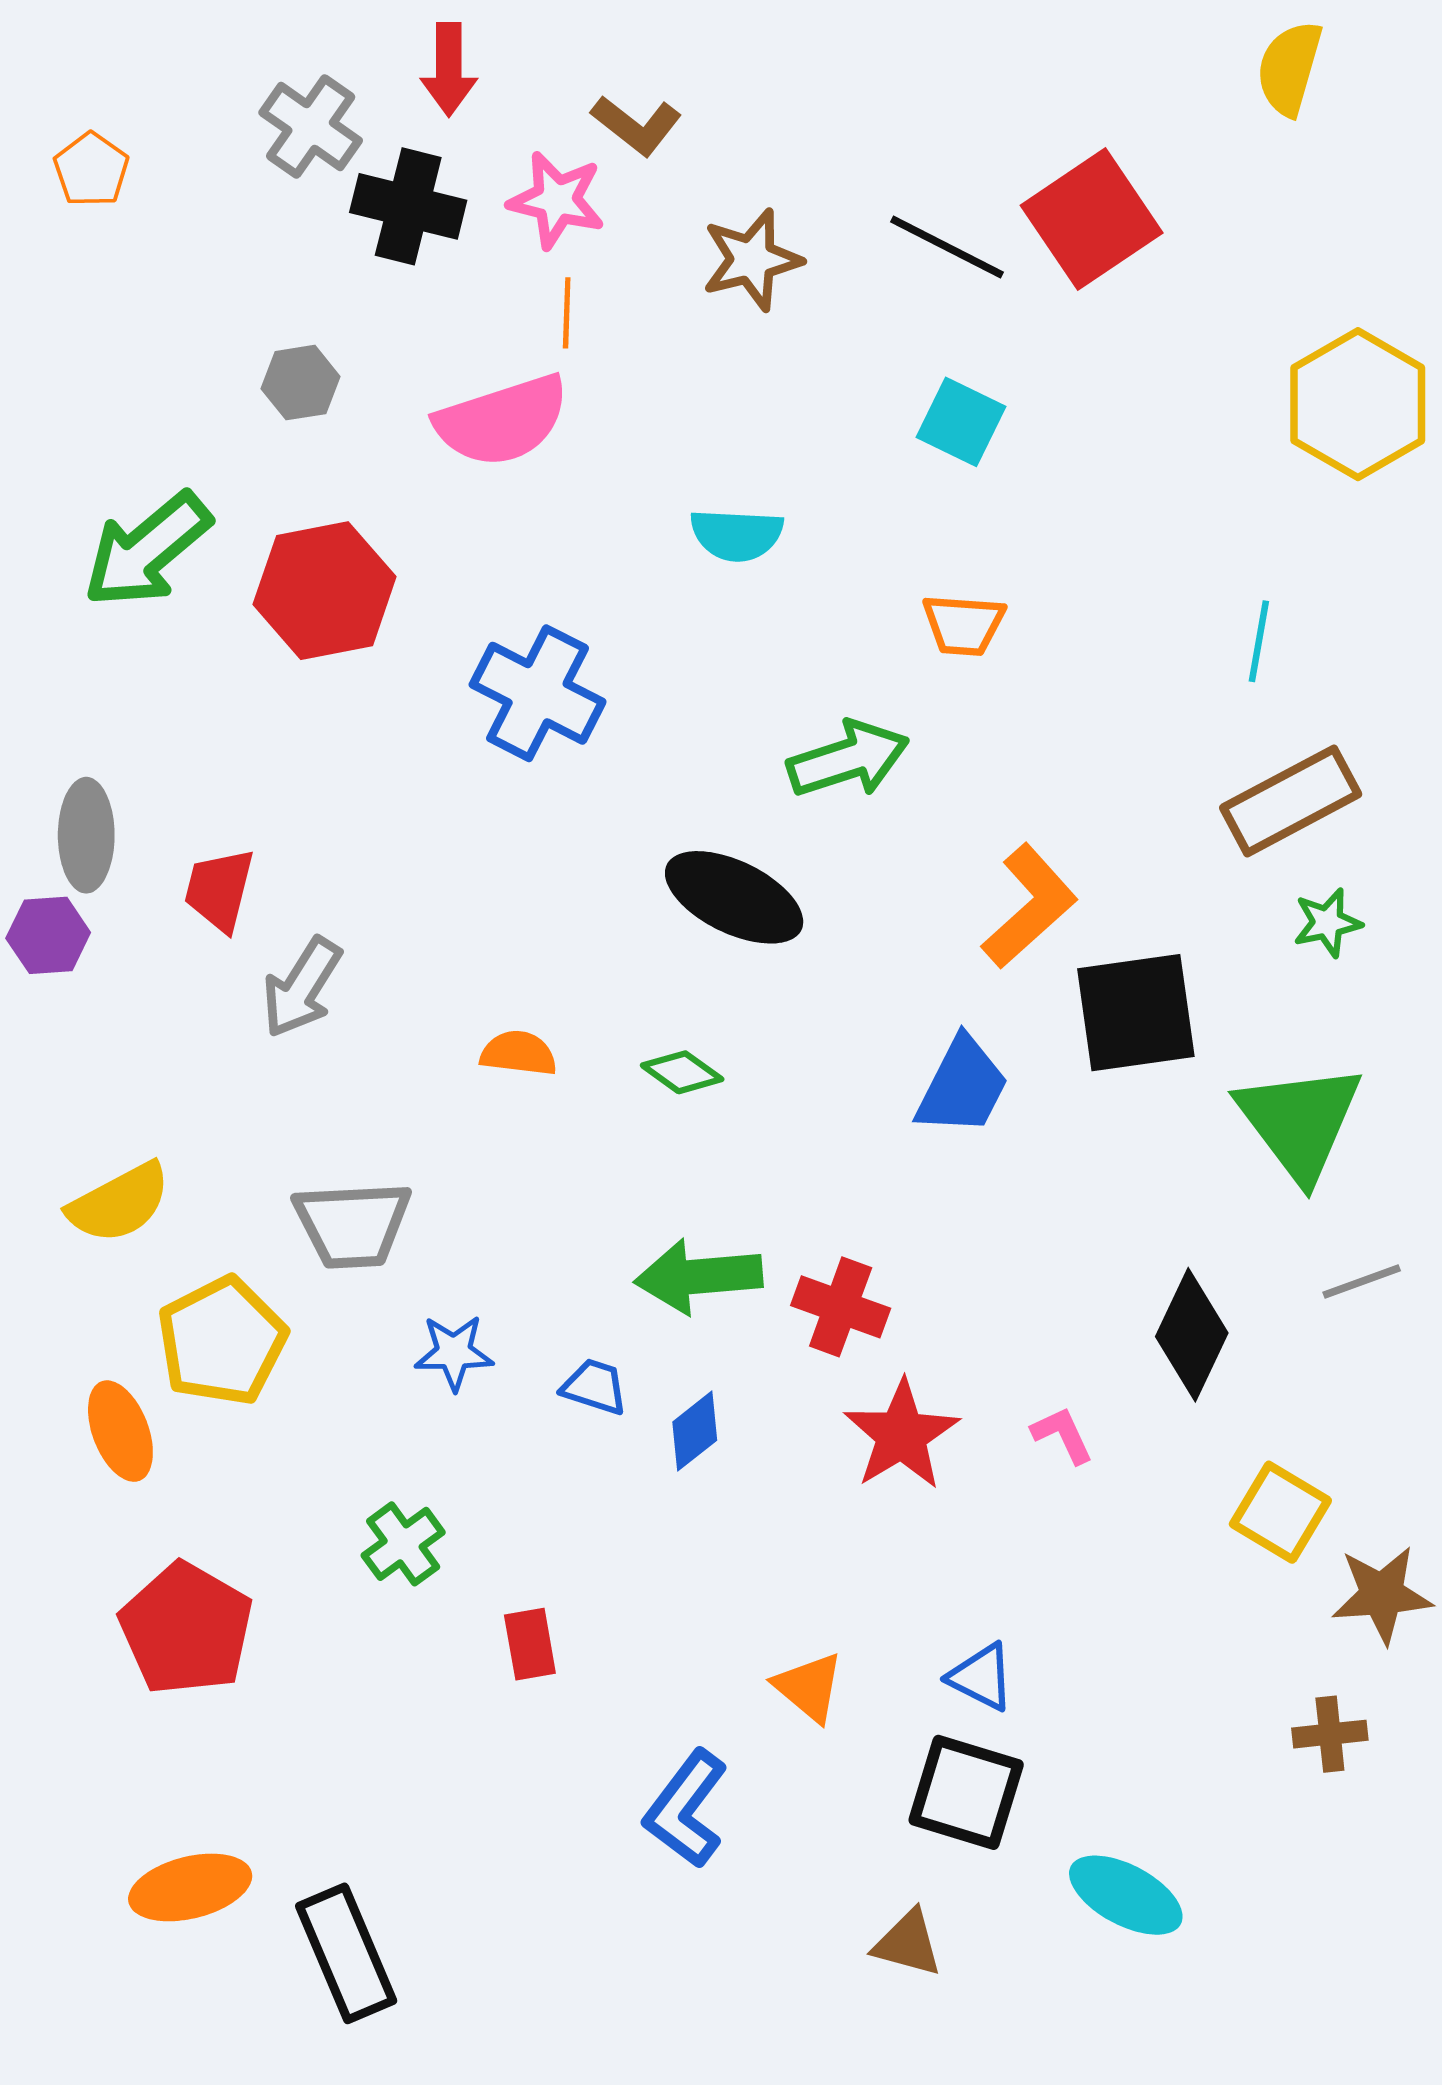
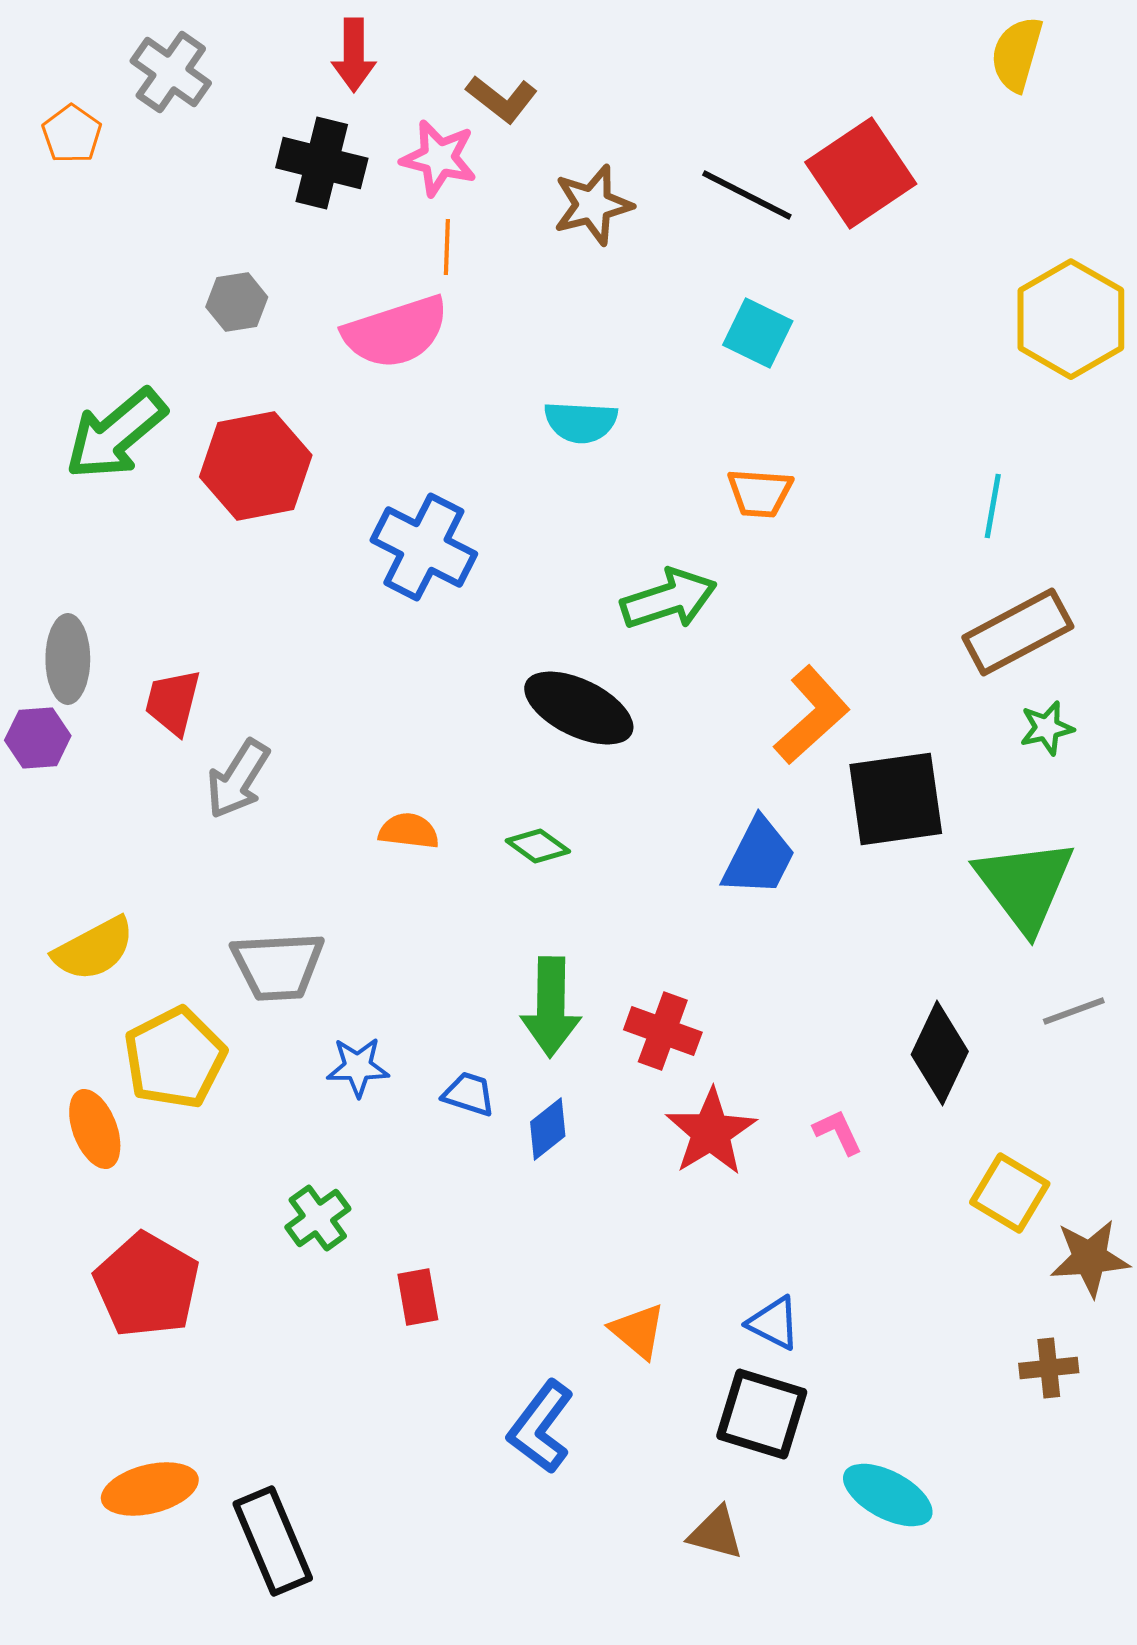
gray cross: (311, 127) -> (171, 72), moved
green arrow: (699, 1276) -> (551, 1007), turned -84

